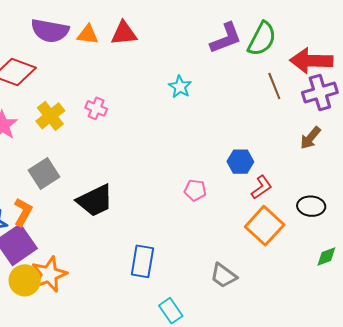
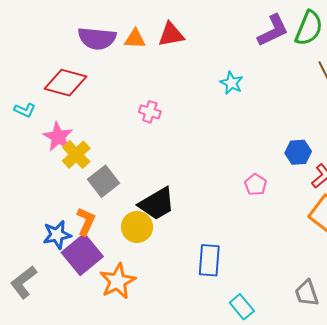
yellow cross: (50, 116) -> (76, 155), moved
pink pentagon: (195, 190) -> (256, 185), turned 30
gray trapezoid: (224, 276) -> (307, 293), moved, turned 40
yellow circle: (25, 280) -> (137, 227), moved

